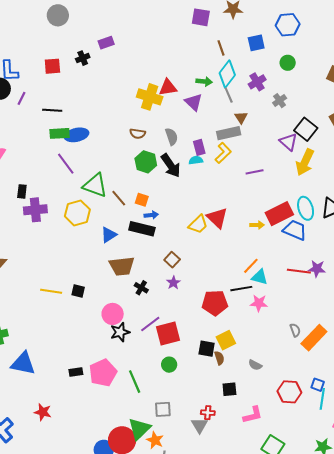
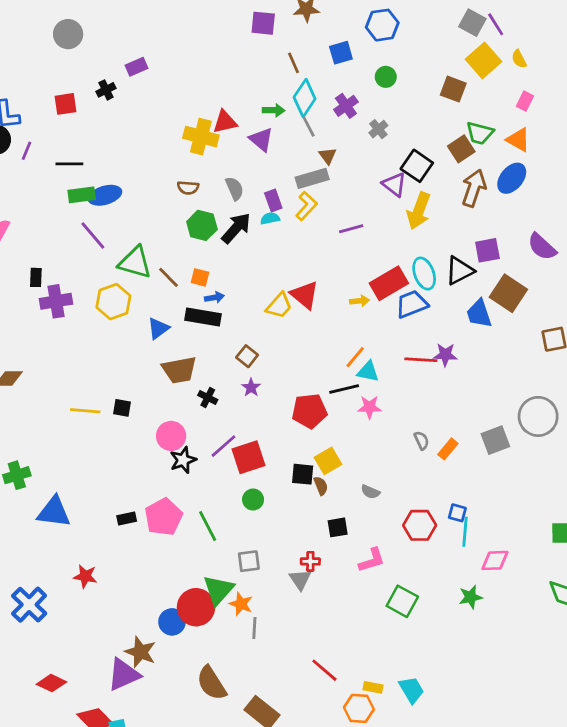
black arrow: (171, 166) -> (236, 228), turned -100
blue trapezoid: (295, 230) -> (412, 304), turned -40
orange rectangle: (314, 338) -> (448, 449), size x0.6

